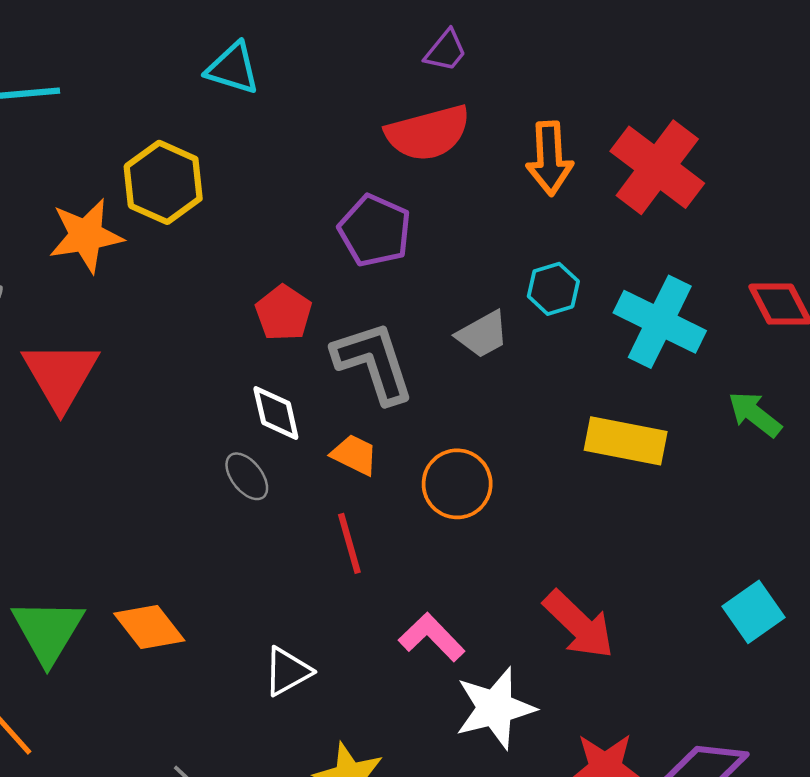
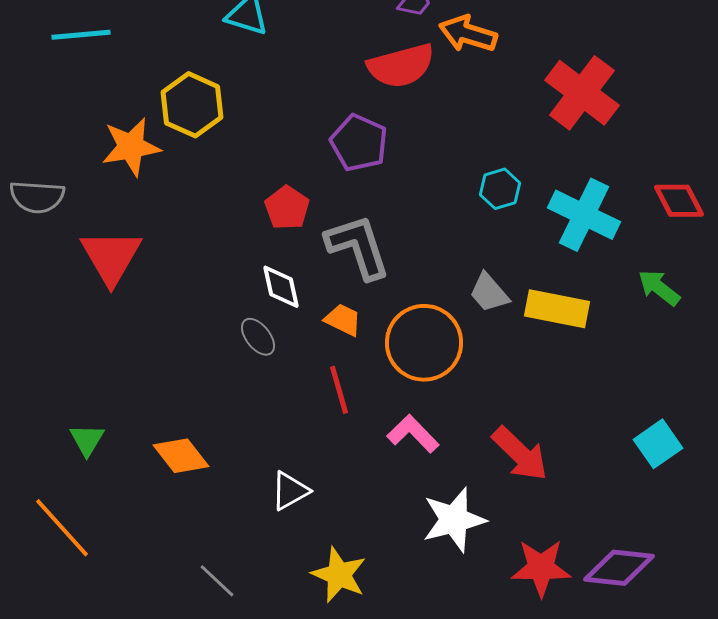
orange arrow: (550, 158) -> (468, 34), moved, turned 110
gray trapezoid: (482, 334) -> (489, 293), moved, turned 78
orange circle: (457, 484) -> (424, 343), size x1.4
green triangle: (48, 631) -> (87, 440), moved, size x0.6
pink L-shape: (432, 637) -> (413, 434), moved

